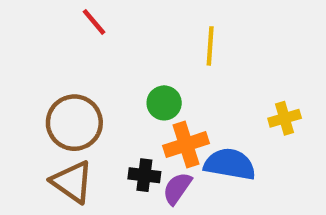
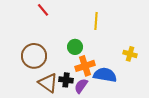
yellow cross: (285, 118) -> (130, 54), turned 32
brown triangle: (72, 182) -> (48, 83), moved

